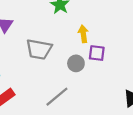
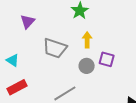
yellow arrow: (83, 34) -> (87, 40), moved

